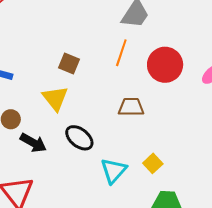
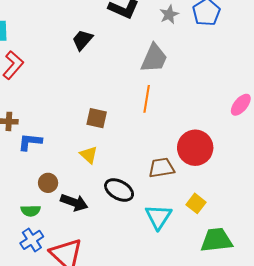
red circle: (165, 65) -> (195, 148), moved
yellow triangle: (55, 98) -> (89, 155), size x0.7
brown trapezoid: (131, 107) -> (162, 168), moved

